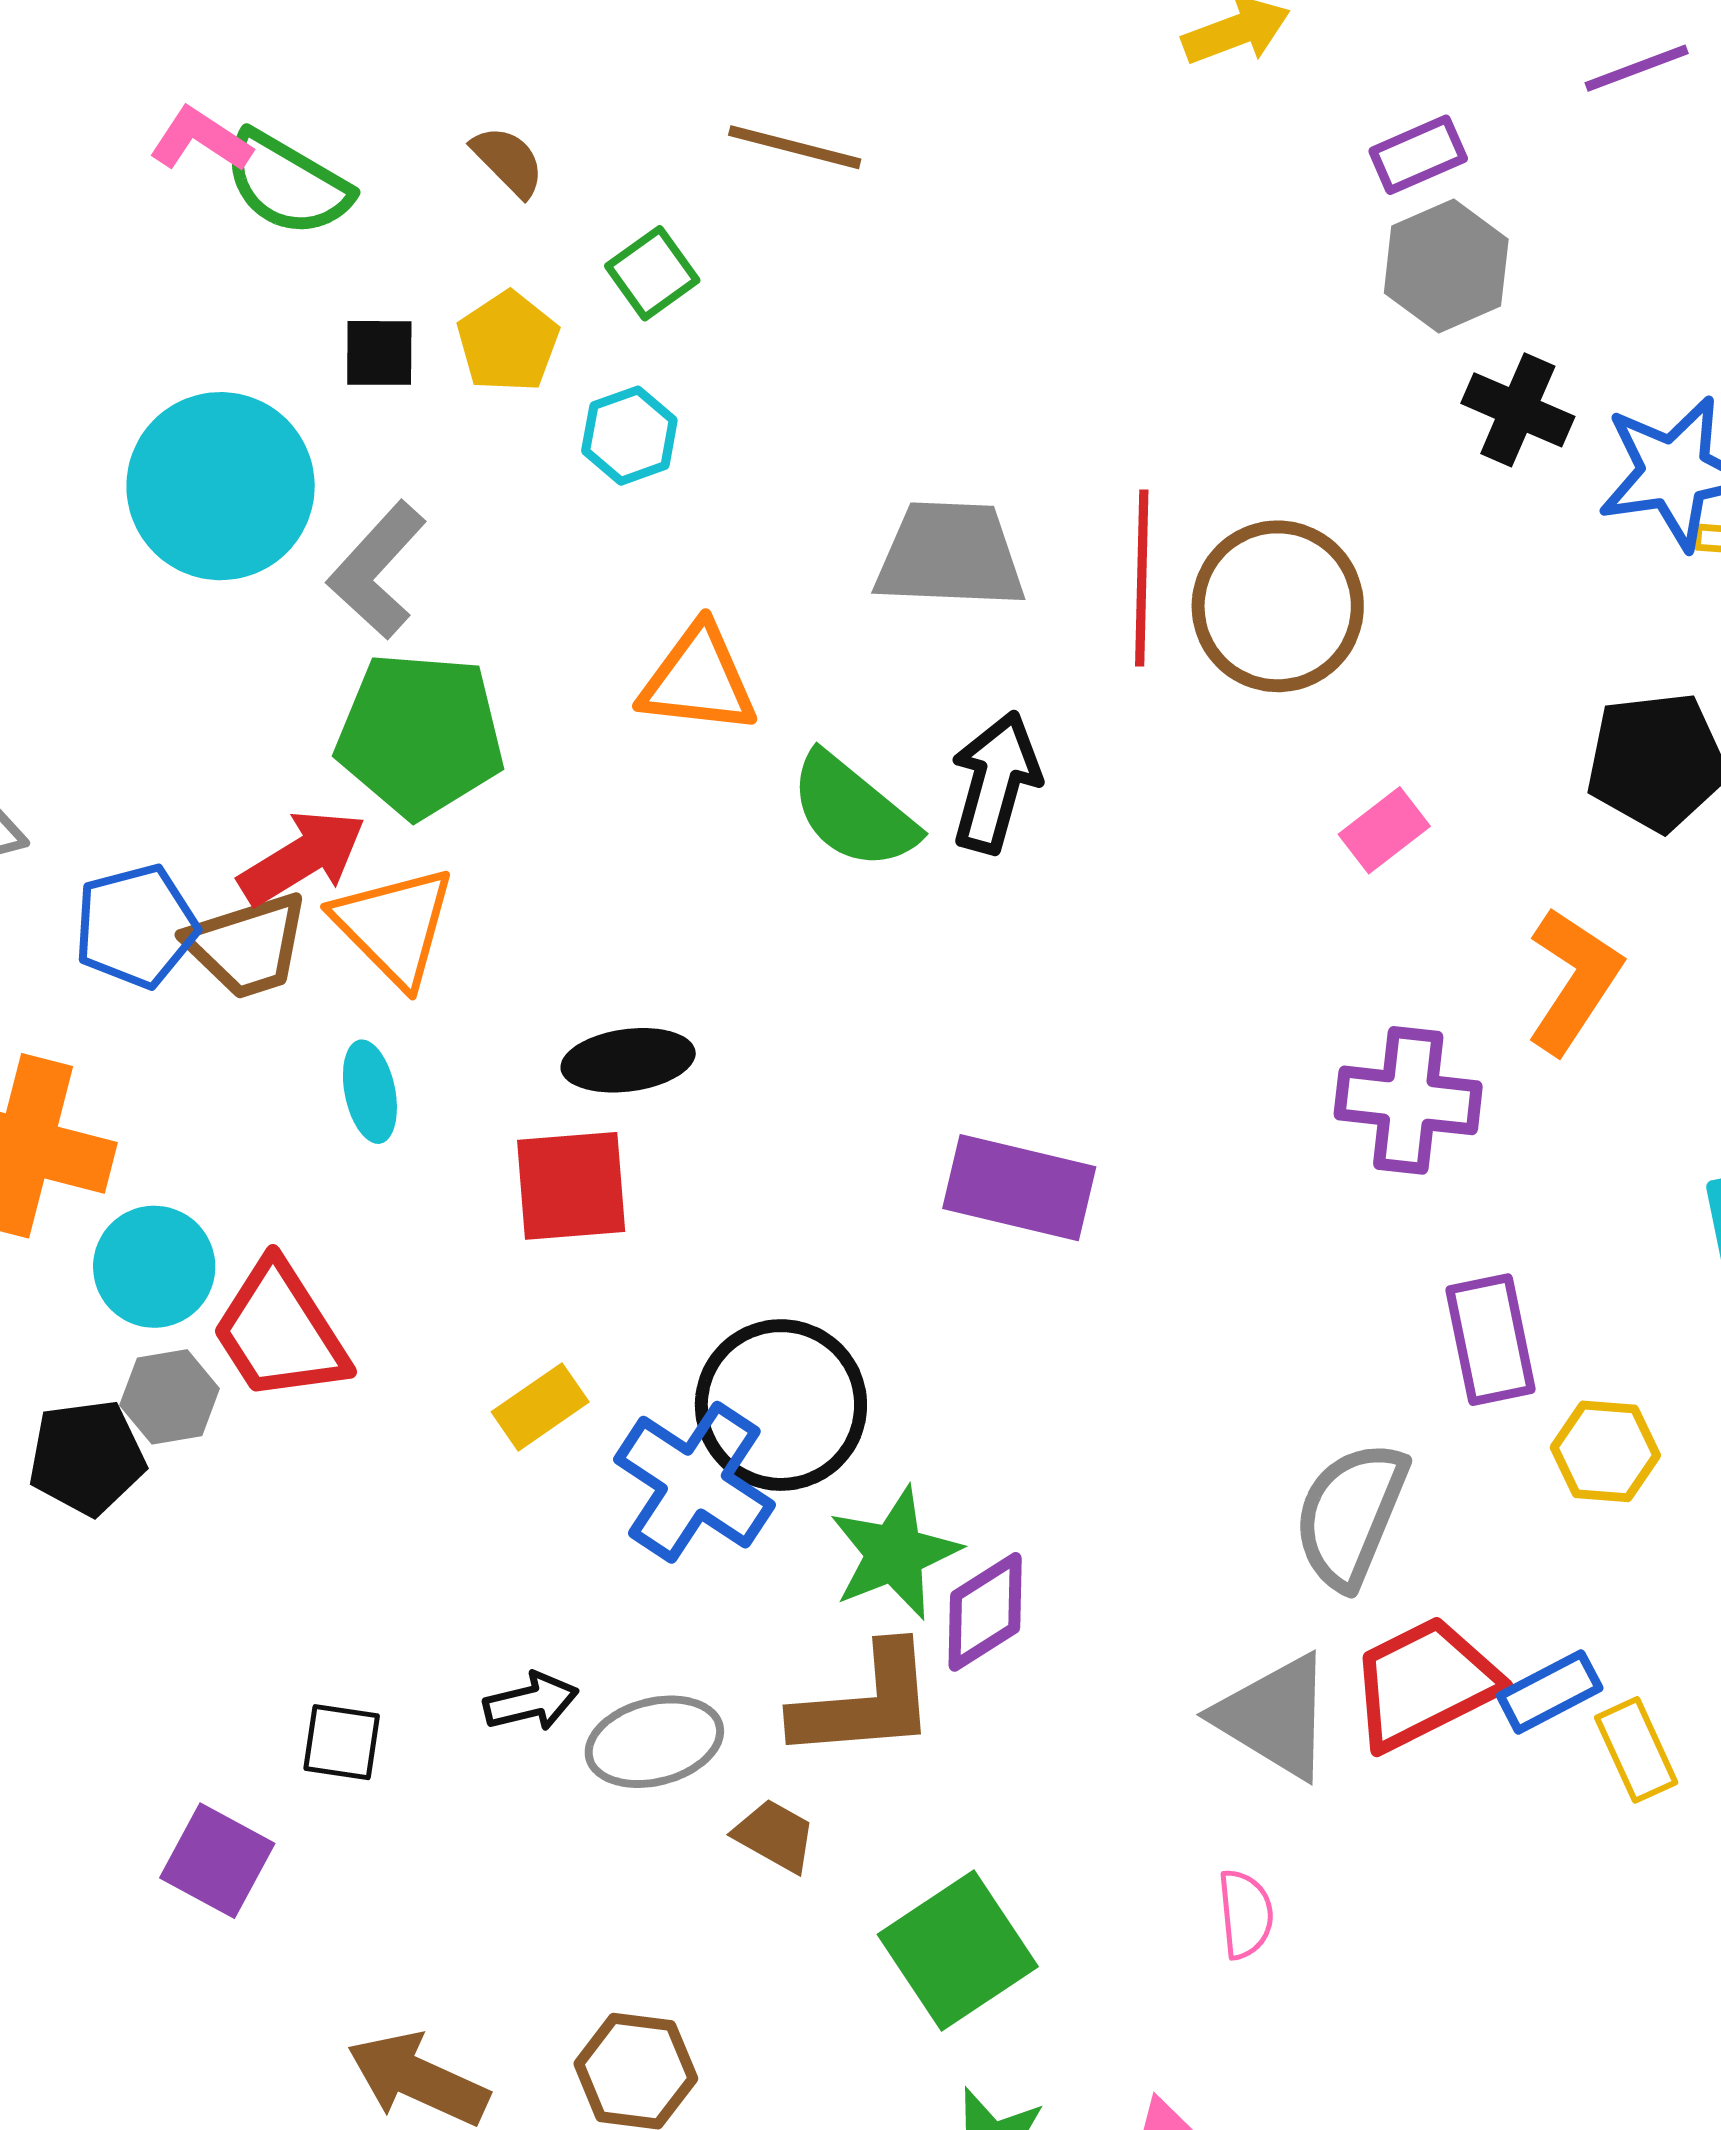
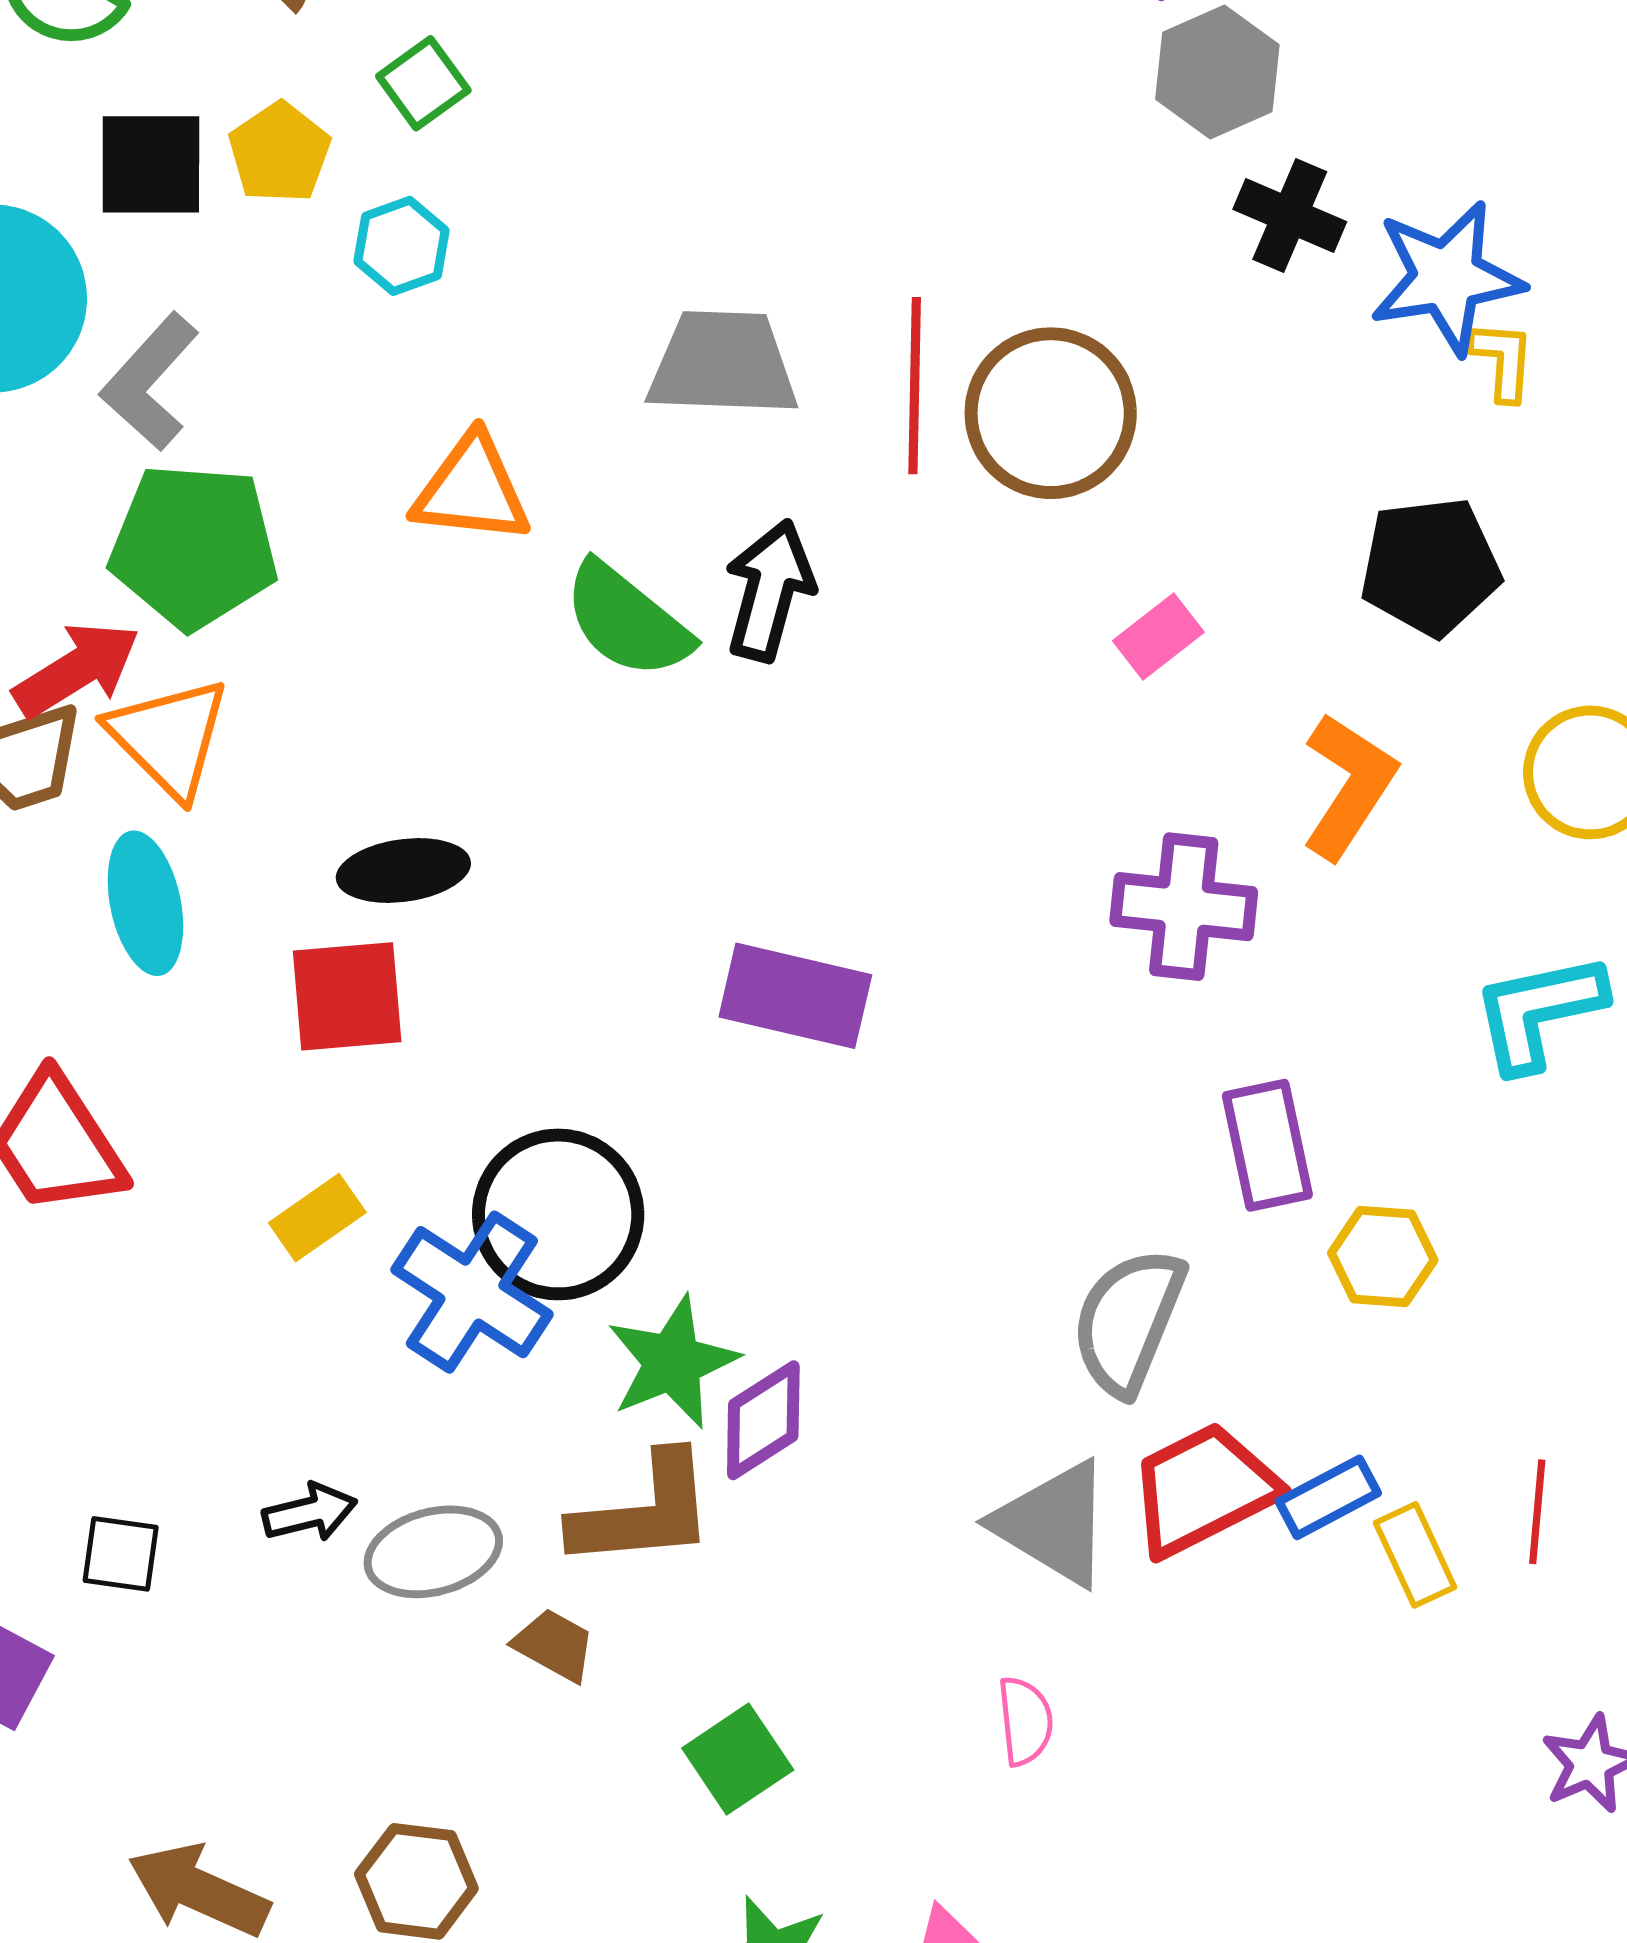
black square: (379, 353) -> (151, 164), size x1.5
cyan ellipse: (370, 1092) -> (145, 903), size x1.4
green square: (958, 1950) -> (738, 1759), size x0.7

